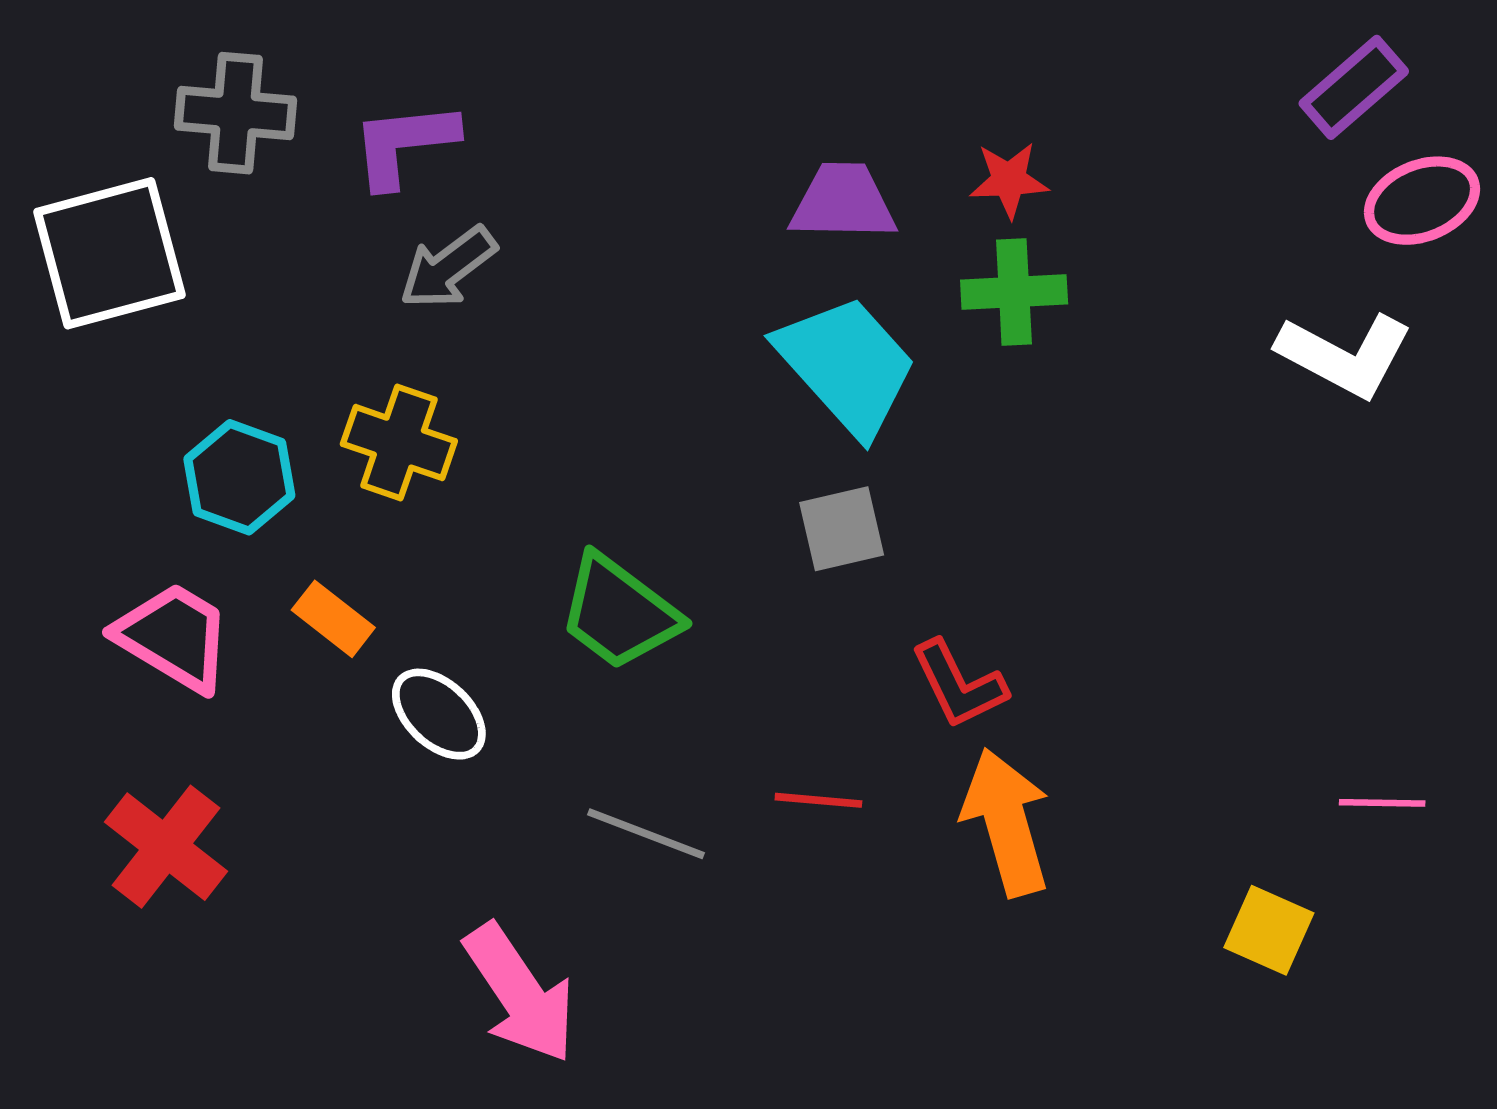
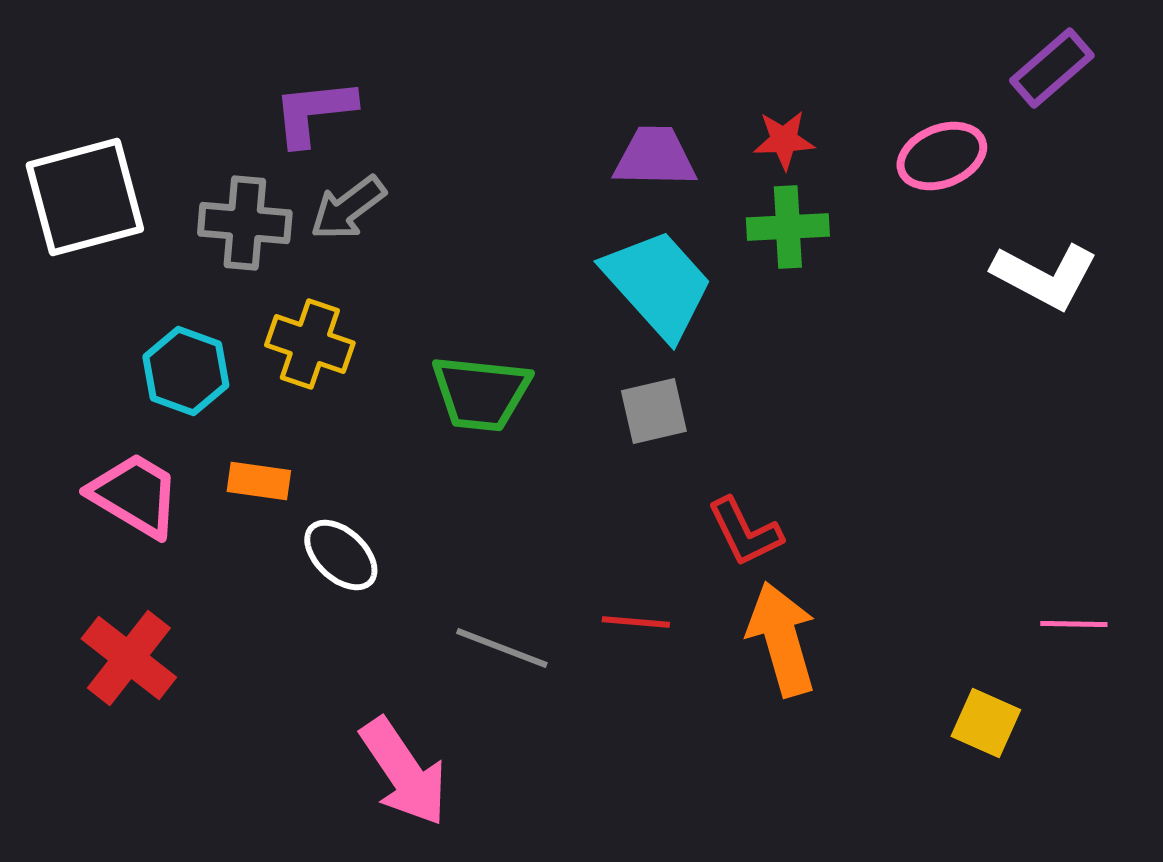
gray cross: (236, 113) -> (245, 223), moved
pink ellipse: (1422, 201) -> (942, 156), moved
green trapezoid: (619, 612) -> (481, 393), moved, turned -31
orange rectangle: (333, 619) -> (259, 481), turned -30

